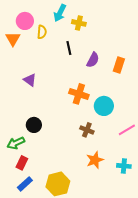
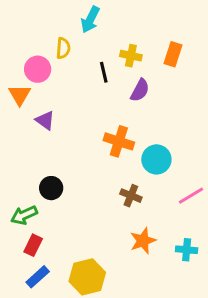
pink circle: (25, 21) -> (38, 69), moved
yellow cross: (79, 23) -> (131, 56), moved
orange triangle: (13, 39) -> (20, 95), moved
orange rectangle: (119, 65) -> (173, 54), moved

